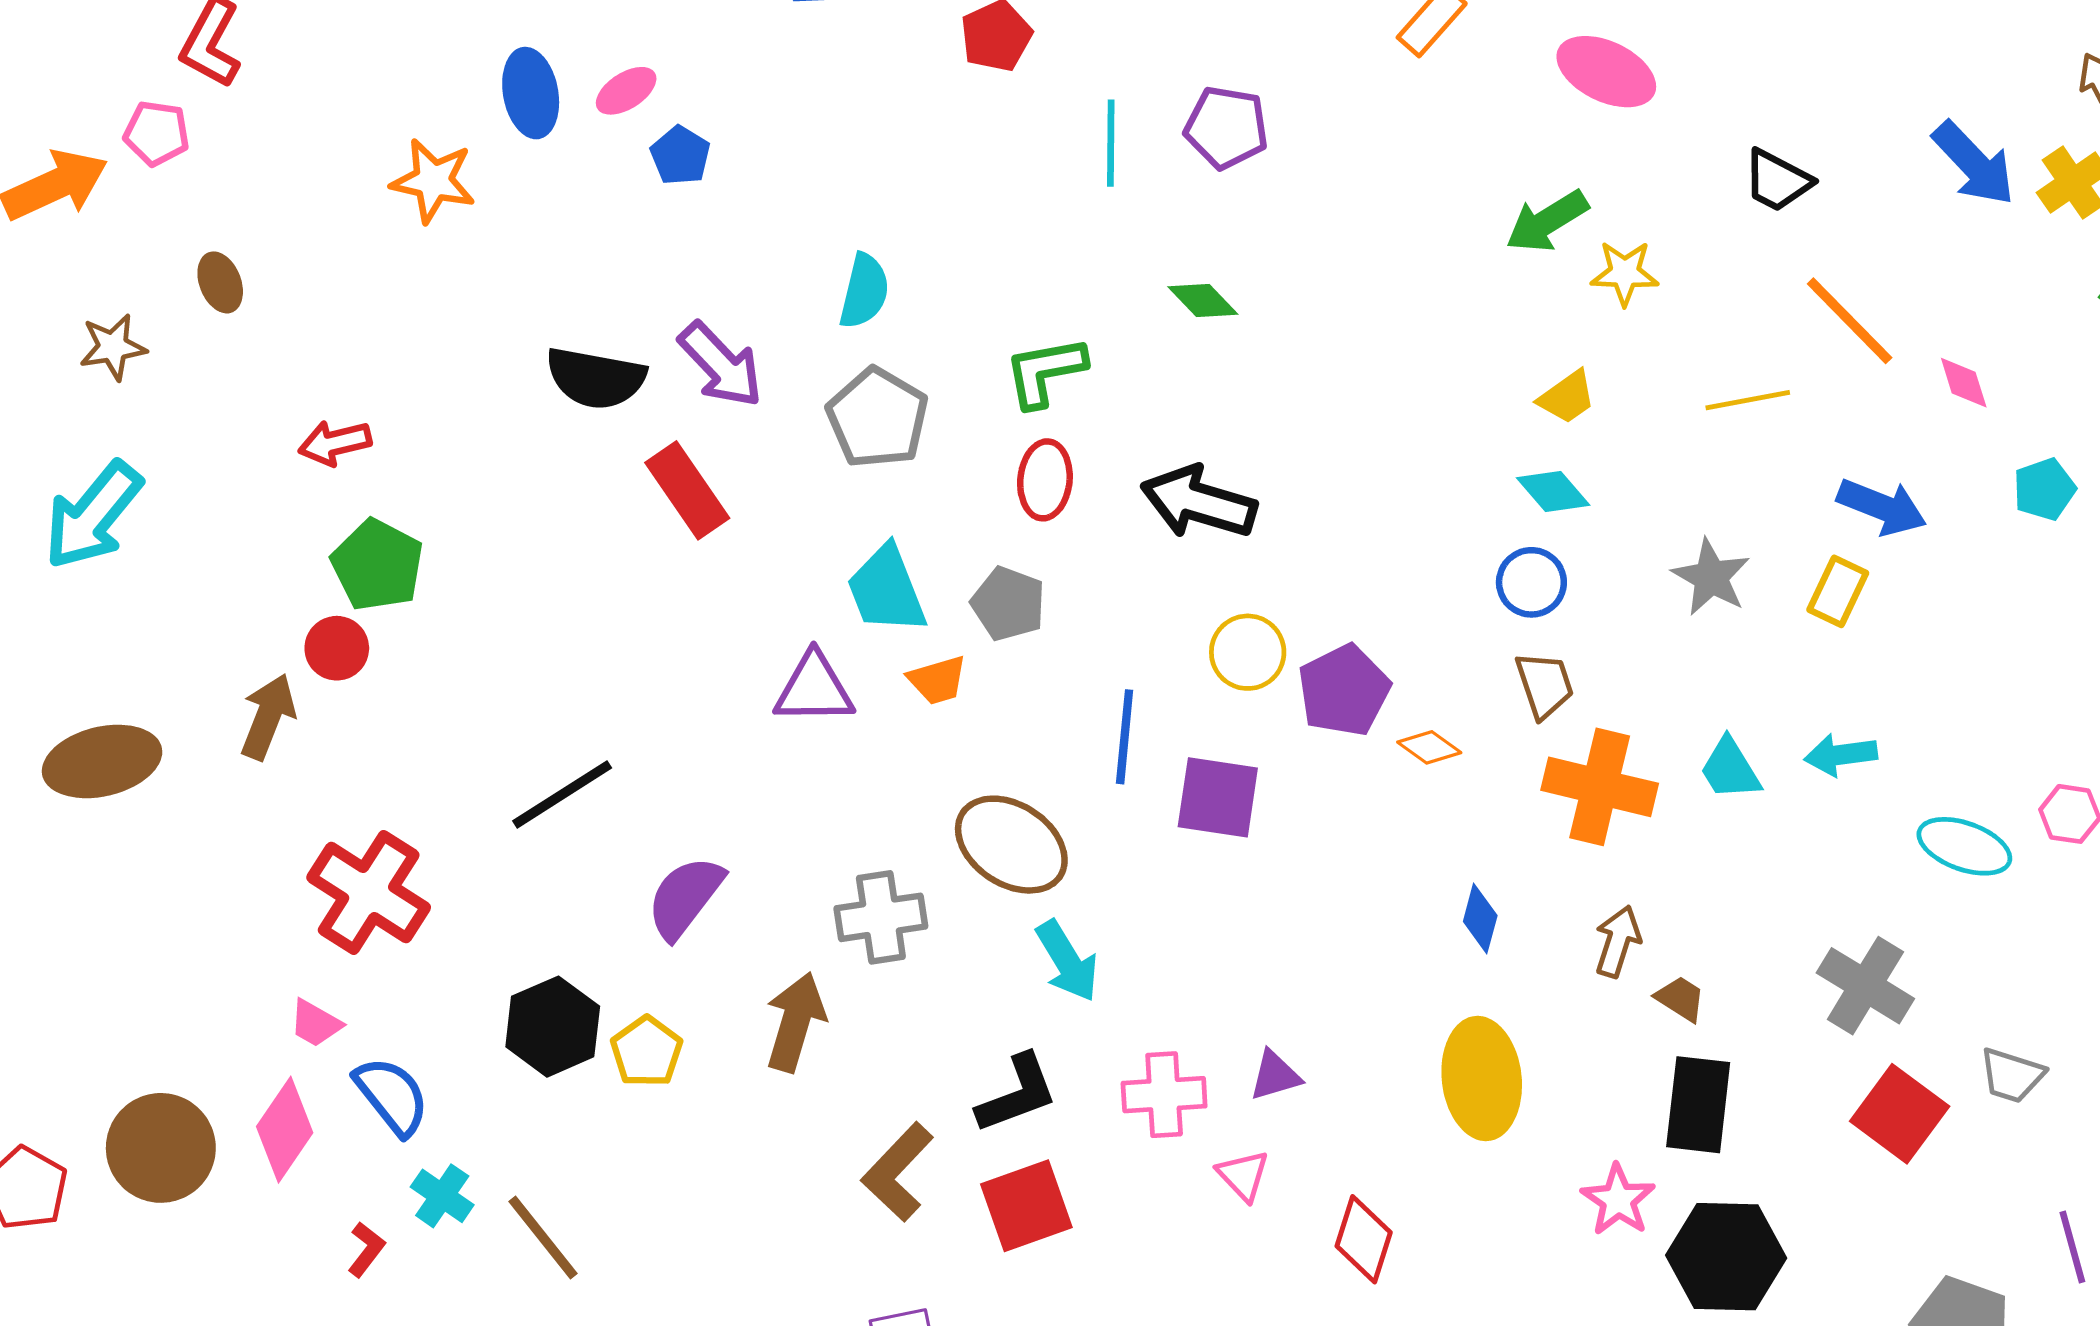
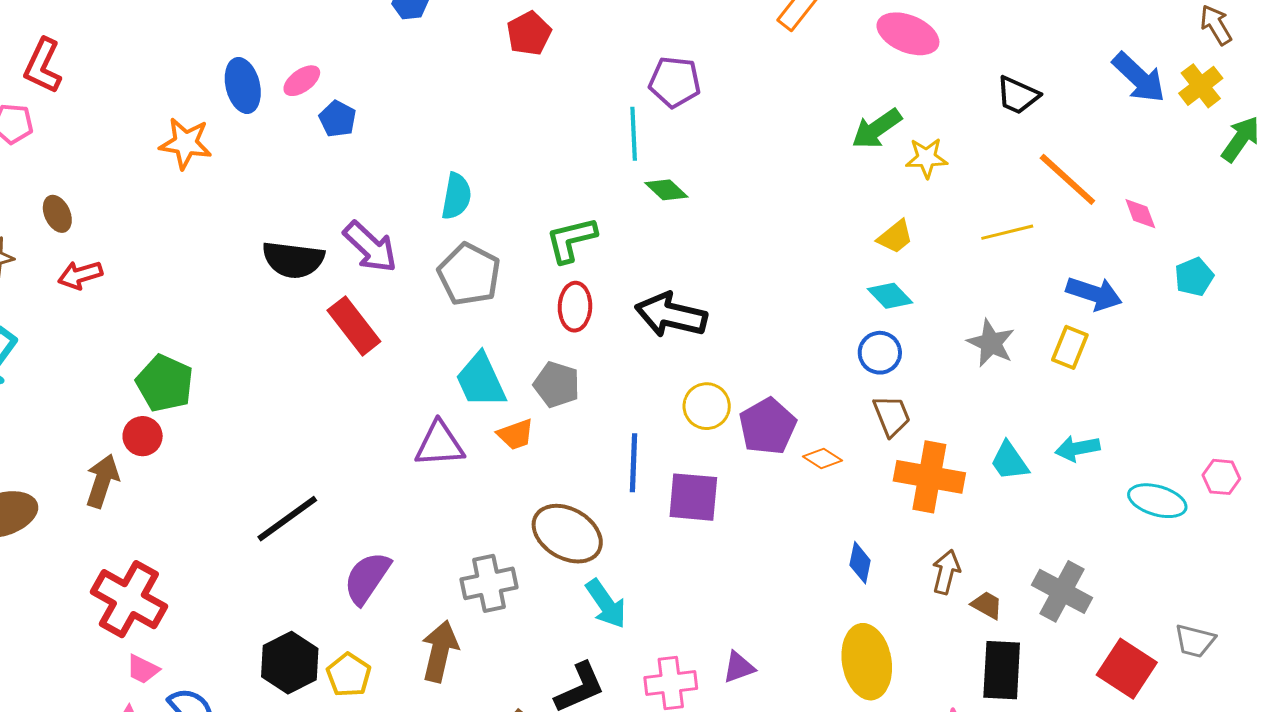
cyan line: (1111, 143) -> (634, 134), moved
red arrow: (335, 443) -> (80, 275), moved
red cross: (369, 892) -> (129, 599), moved
gray cross: (1865, 986) -> (1062, 591), moved

